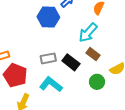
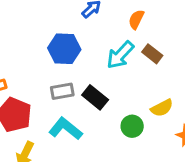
blue hexagon: (48, 17) -> (64, 49), moved
brown rectangle: (93, 54) -> (152, 54), moved

